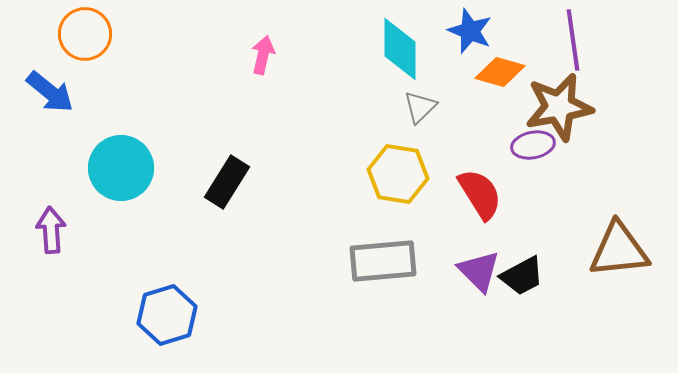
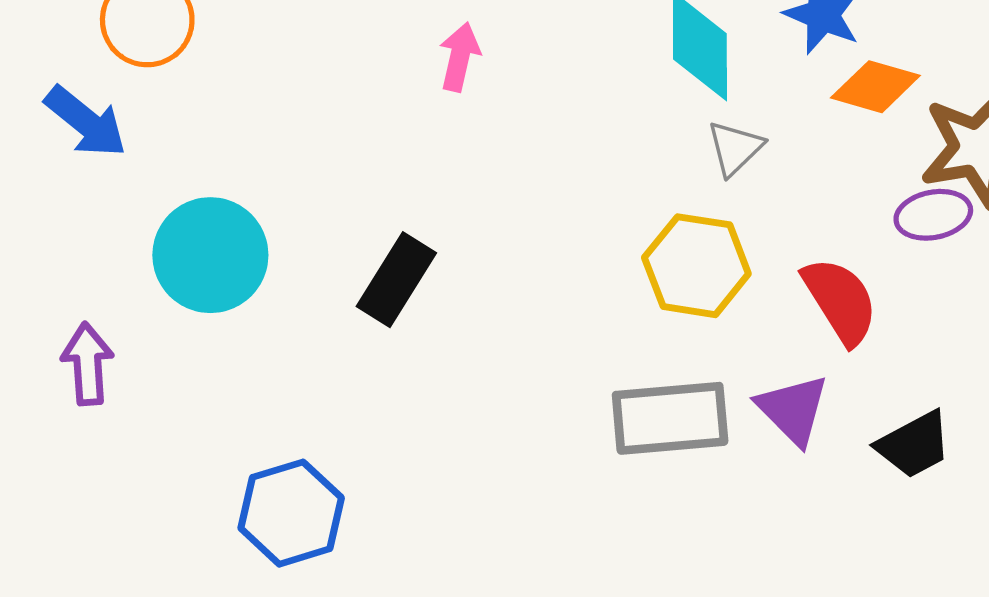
purple triangle: (479, 271) -> (793, 410), moved

